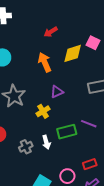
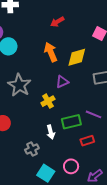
yellow diamond: (73, 53) -> (77, 57), moved
gray cross: (26, 147) -> (32, 149), moved
red rectangle: (90, 164) -> (87, 141), moved

